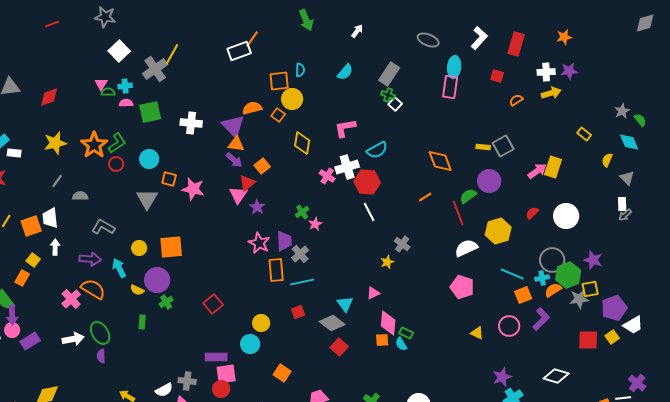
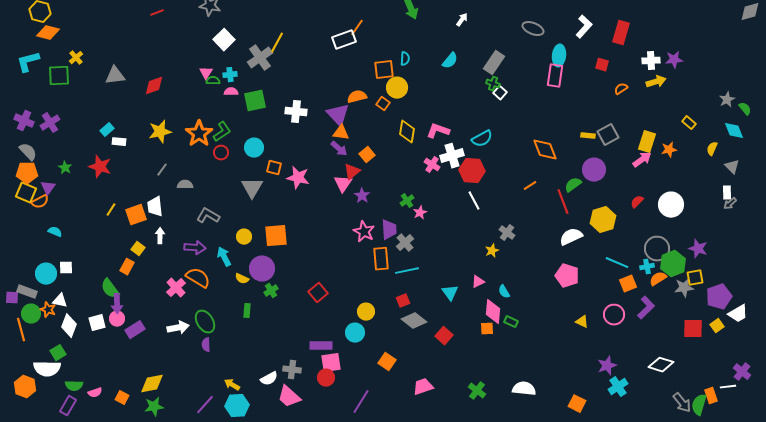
orange star: (564, 37) -> (669, 150), moved
pink L-shape: (345, 128) -> (438, 131), moved, turned 30
yellow rectangle: (553, 167) -> (647, 142), moved
gray diamond: (332, 323) -> (414, 321), moved
cyan semicircle: (401, 344) -> (504, 292), moved

